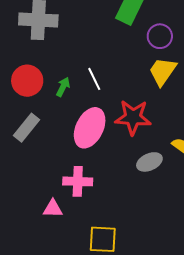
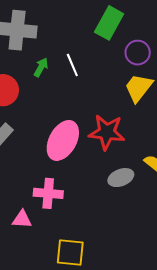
white line: (94, 79) -> (72, 65), moved
green arrow: (63, 87) -> (41, 67), moved

